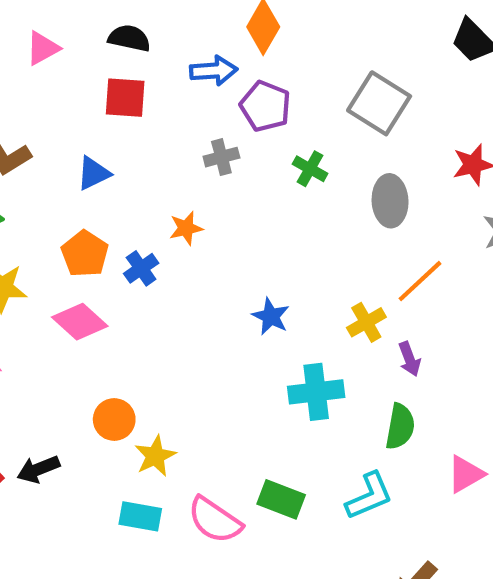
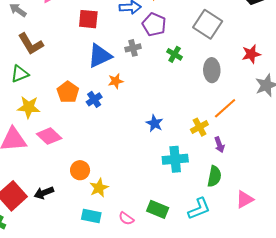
blue triangle: (93, 173) -> (100, 56), moved, size x1.5
pink diamond: (80, 322) -> (49, 136), moved
pink semicircle: (215, 520) -> (126, 218), size x0.6

